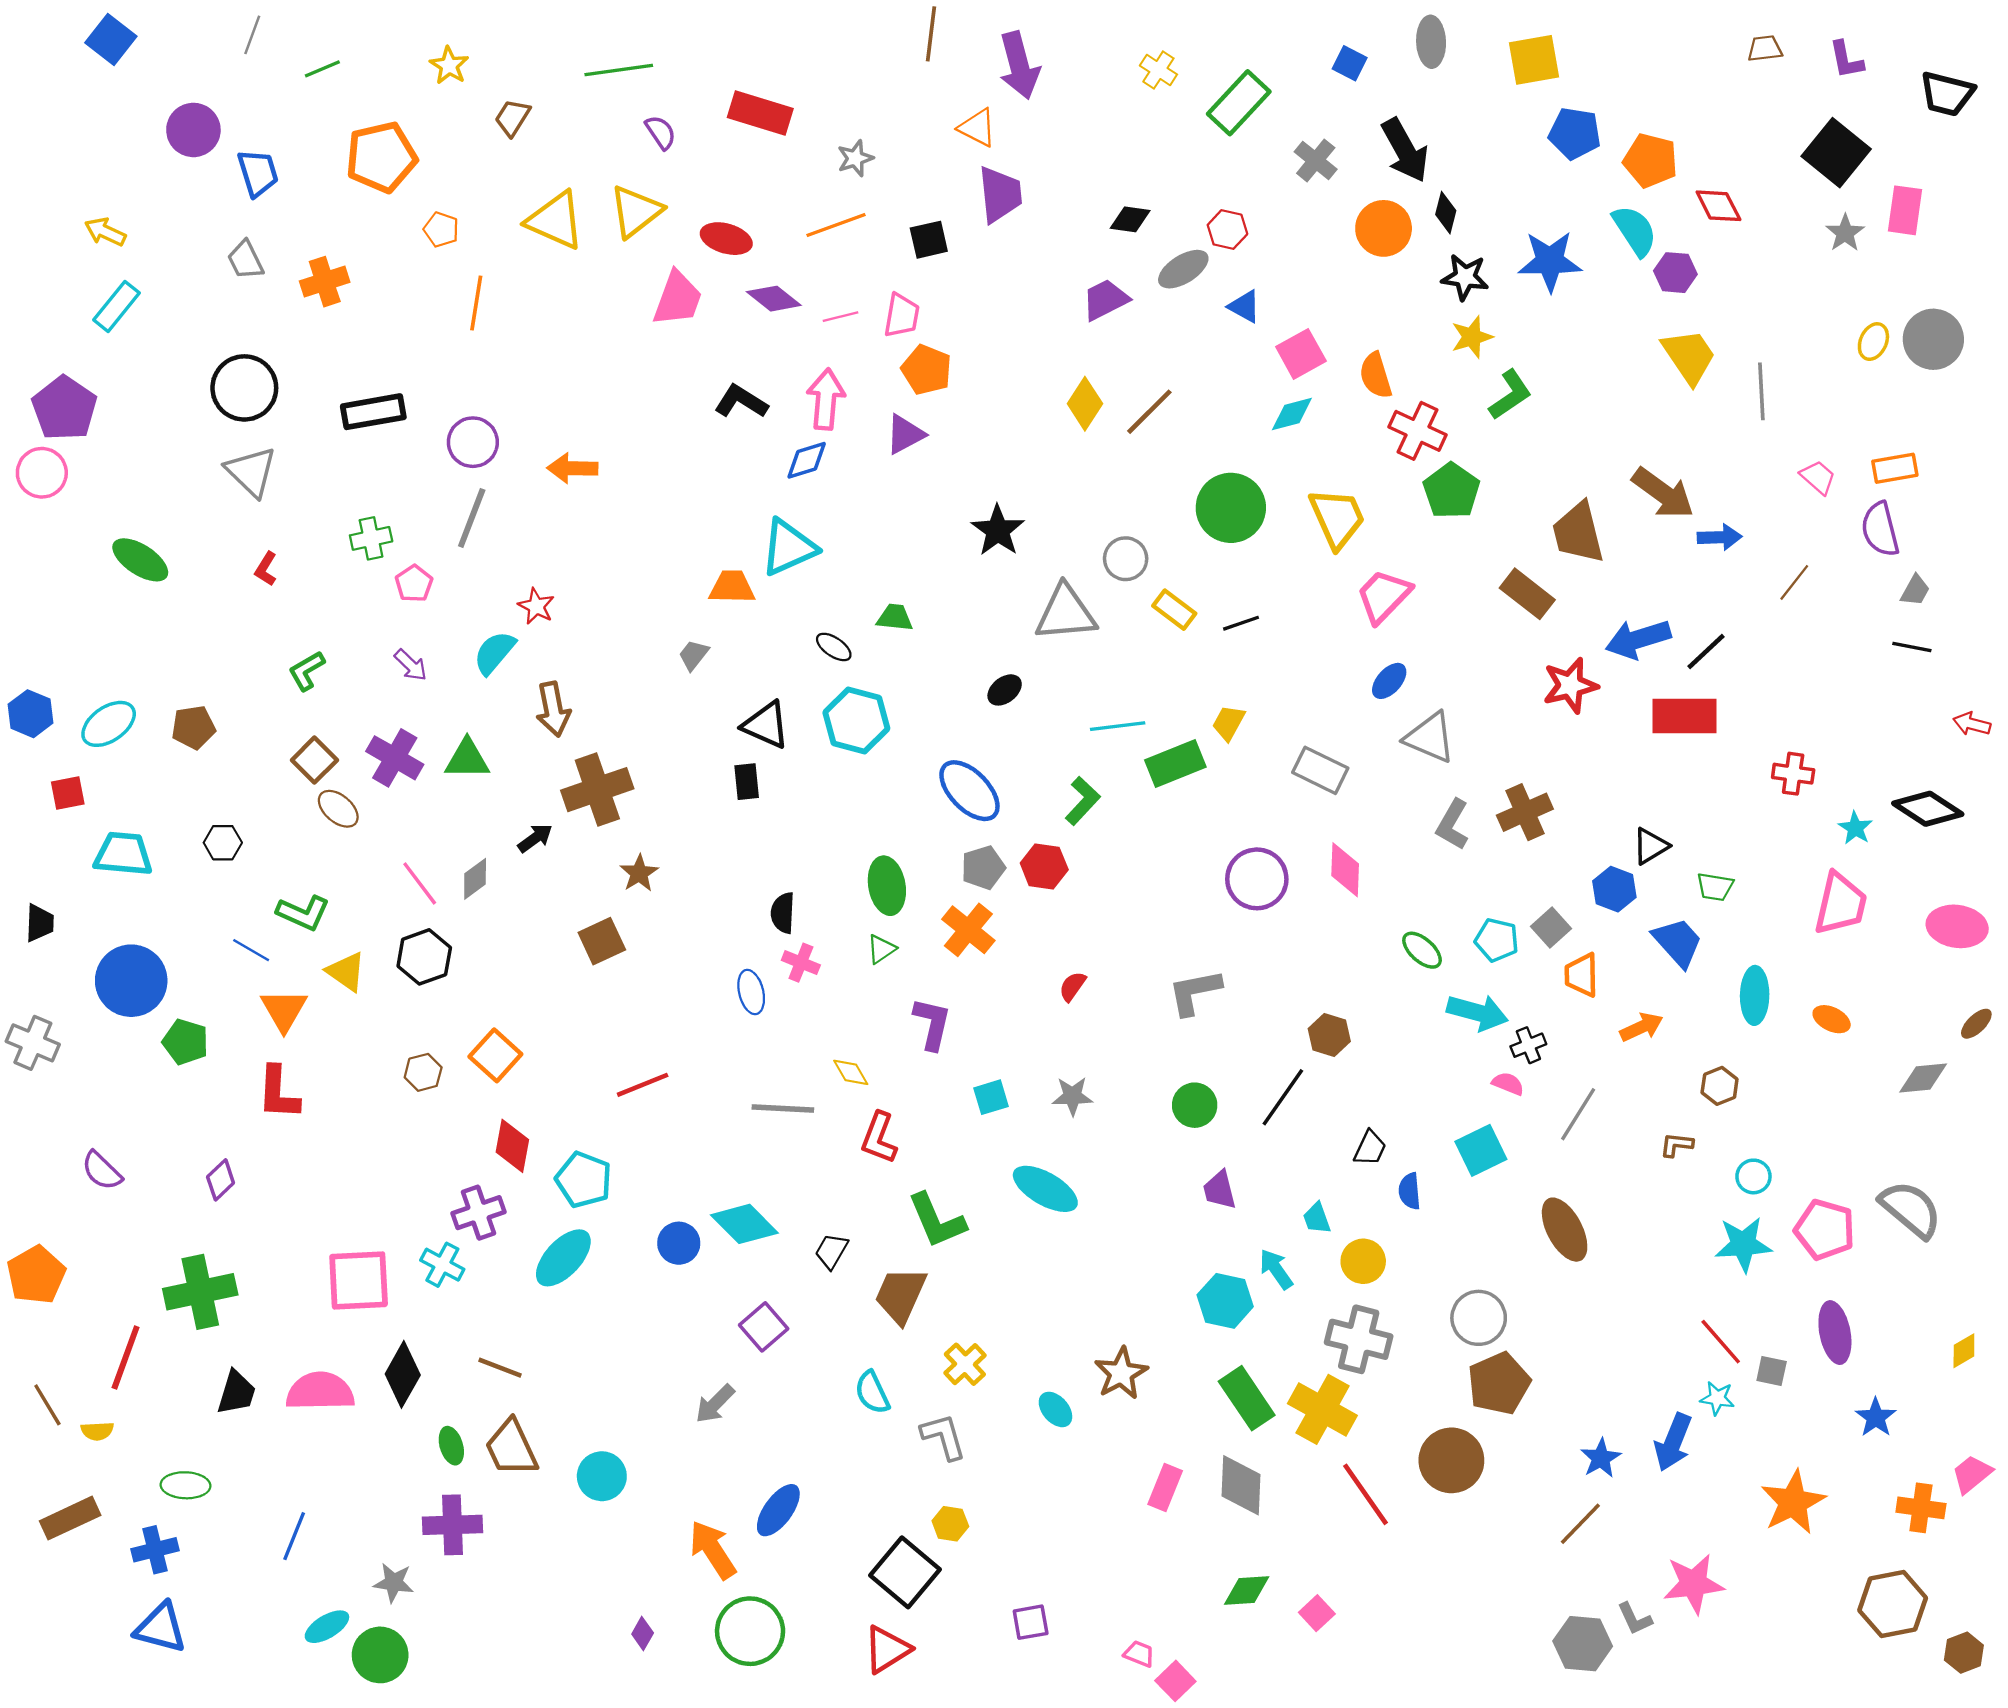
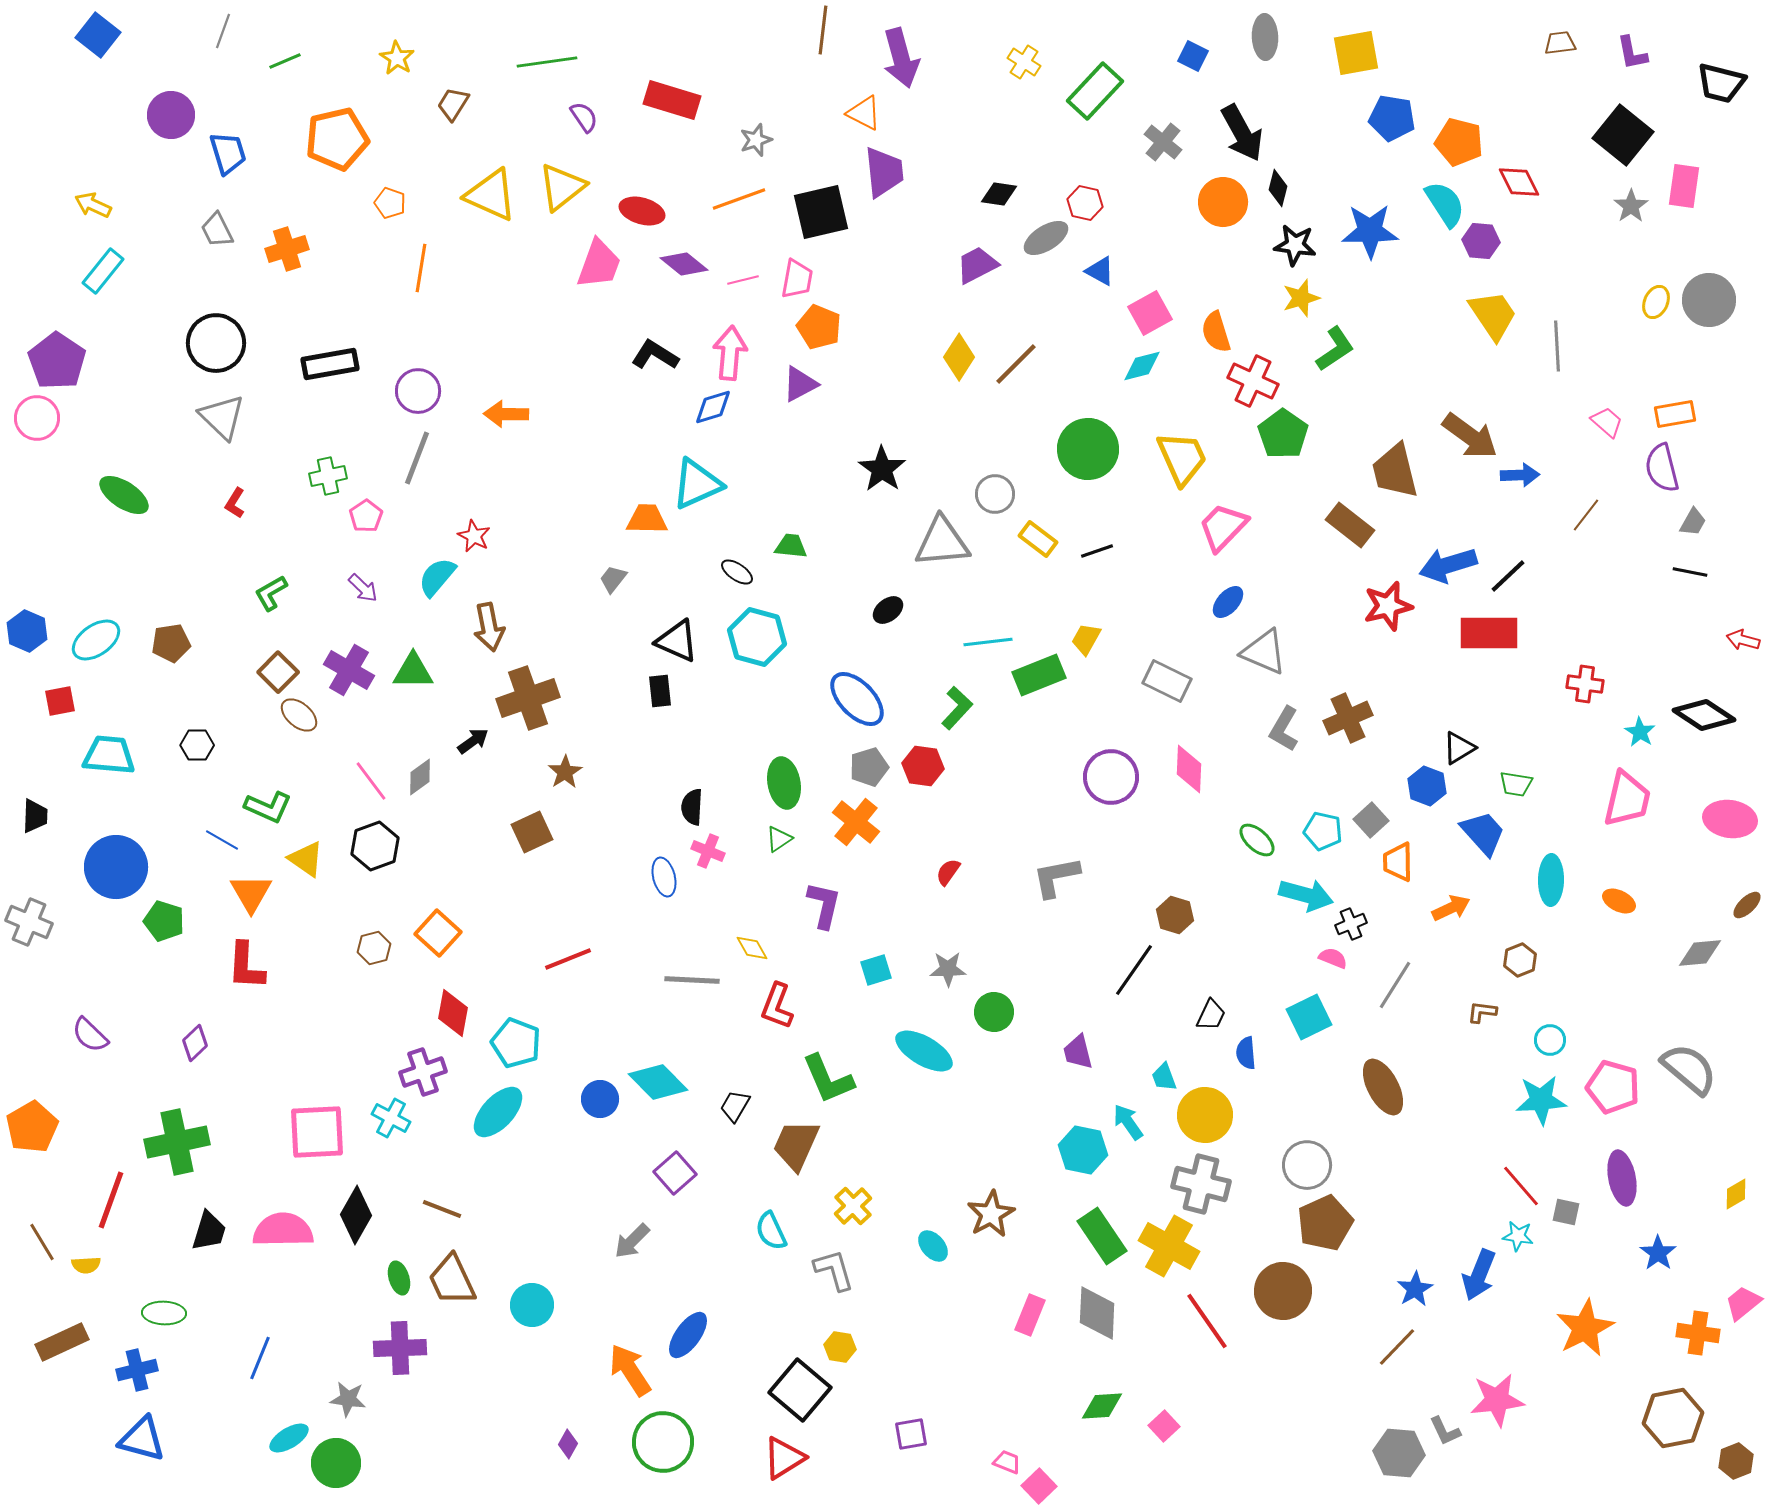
black square: (929, 240) -> (821, 212), size x1.6
green circle: (1195, 1105) -> (994, 1012), moved
yellow circle: (1363, 1261) -> (1205, 1115), size x1.4

